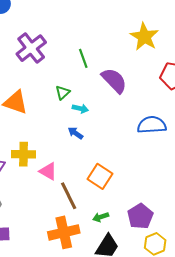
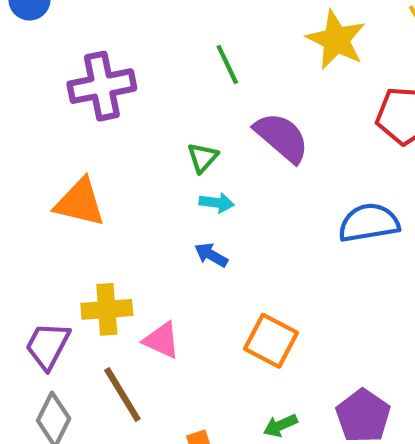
purple cross: (31, 48) -> (102, 86), turned 32
green line: (83, 58) -> (227, 65), moved
green triangle: (63, 93) -> (203, 158), moved
brown line: (69, 196) -> (122, 395), moved

